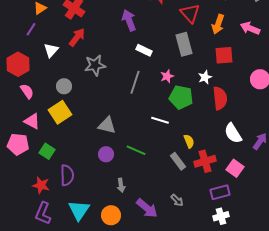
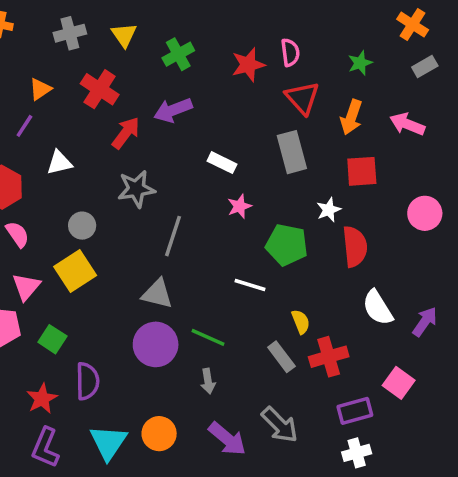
purple arrow: (129, 20) -> (173, 110), moved, turned -90
red arrow: (77, 37) -> (126, 133), moved
white triangle: (51, 50) -> (59, 163), turned 35
pink star: (167, 76) -> (239, 206), moved
gray line: (135, 82) -> (173, 236), moved
pink triangle: (32, 121) -> (26, 287), turned 42
purple circle: (106, 154) -> (156, 344), size x1.6
pink square: (235, 168) -> (399, 383), moved
red star: (41, 185) -> (42, 399), turned 30
gray arrow: (121, 185) -> (208, 381), moved
gray arrow: (177, 200) -> (280, 425), size x1.6
orange circle: (111, 215) -> (159, 434), moved

